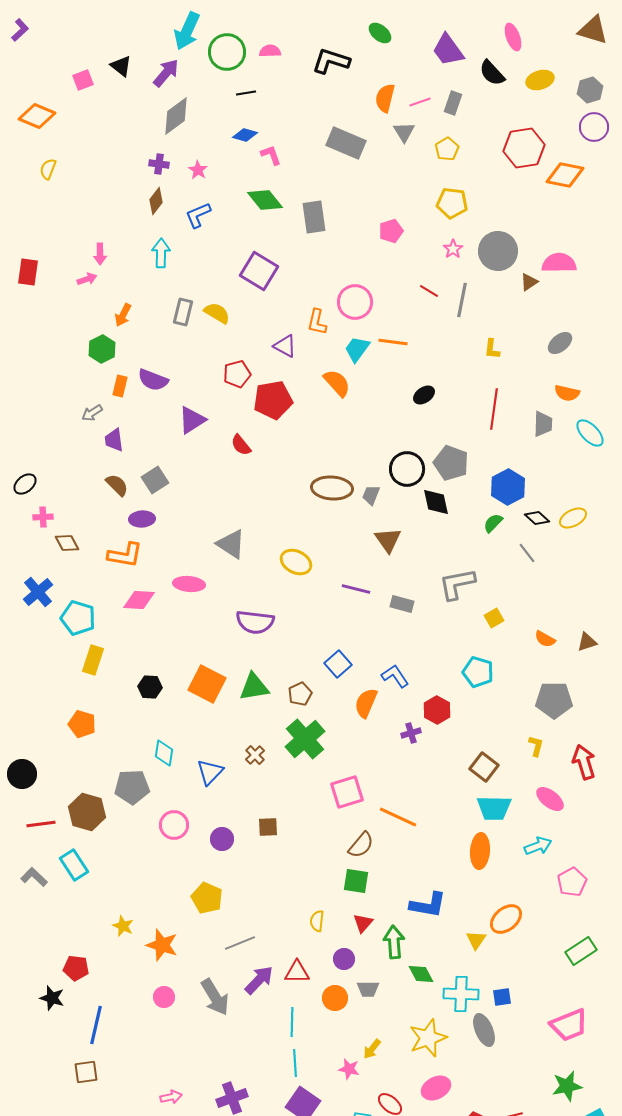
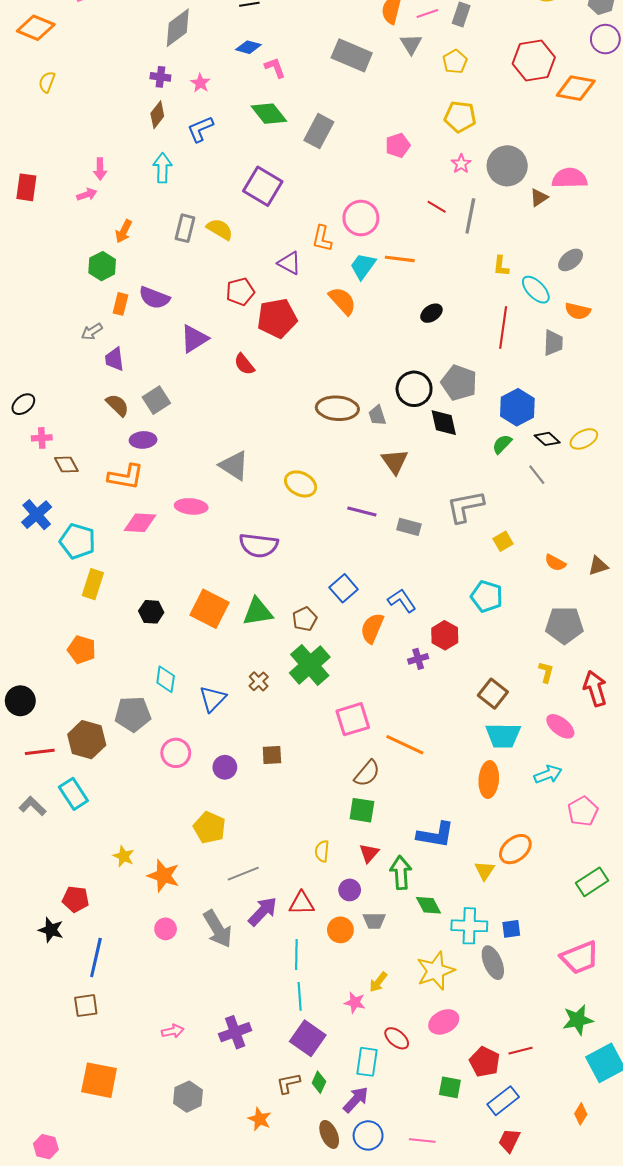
gray rectangle: (314, 217) -> (319, 131), turned 36
cyan ellipse: (590, 433) -> (536, 290), moved
gray trapezoid: (371, 495) -> (377, 415), turned -40

